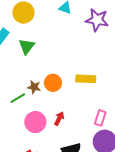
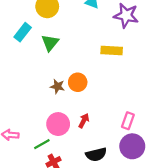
yellow rectangle: (86, 79) -> (112, 51), moved
green line: (18, 98) -> (42, 144), moved

